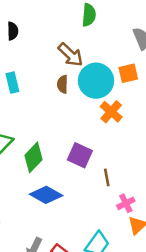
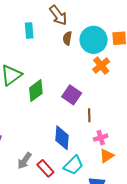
brown arrow: (70, 55) -> (58, 15), moved
blue diamond: (46, 195) -> (62, 138), moved, turned 55

